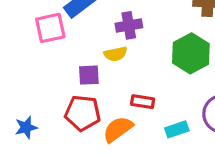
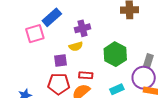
green hexagon: (191, 53) -> (115, 54), moved
red rectangle: (143, 102) -> (86, 75), moved

